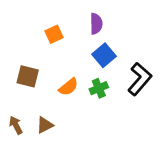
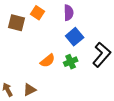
orange square: (54, 34) -> (38, 13), moved, turned -32
brown square: (28, 76) -> (17, 23), moved

